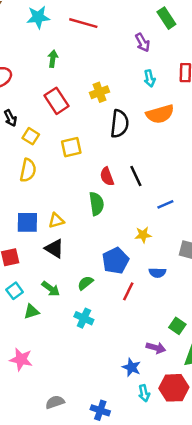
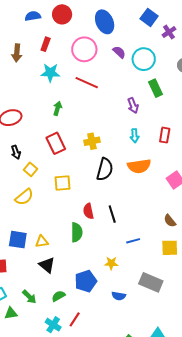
yellow semicircle: (28, 170) -> (24, 197), turned 30
black triangle: (54, 249) -> (47, 265), moved
red line: (128, 291) -> (75, 319), moved

